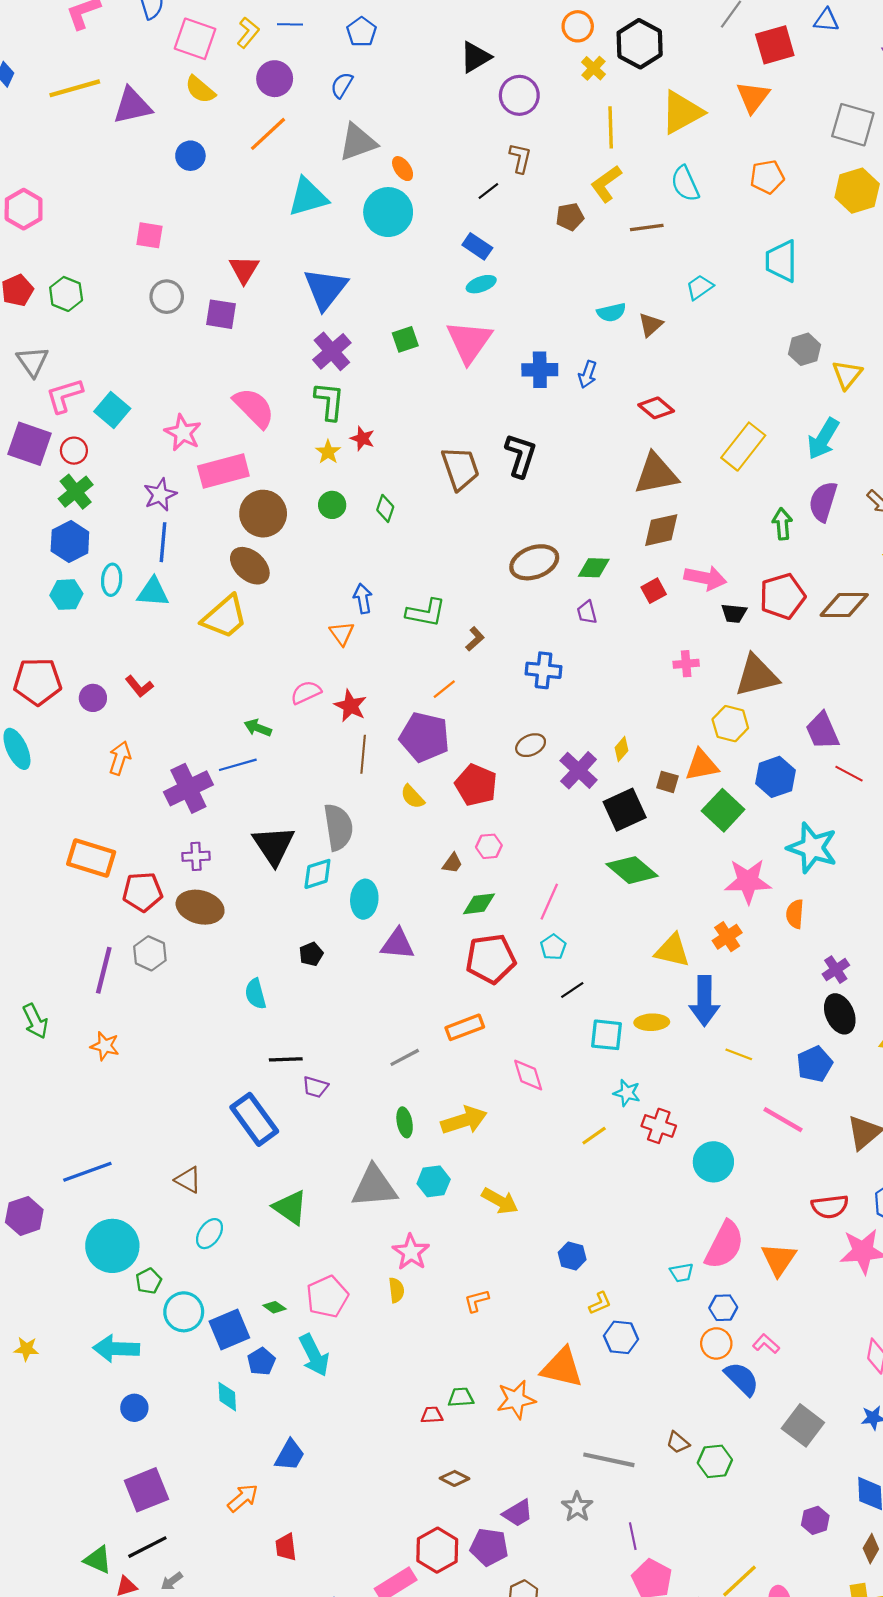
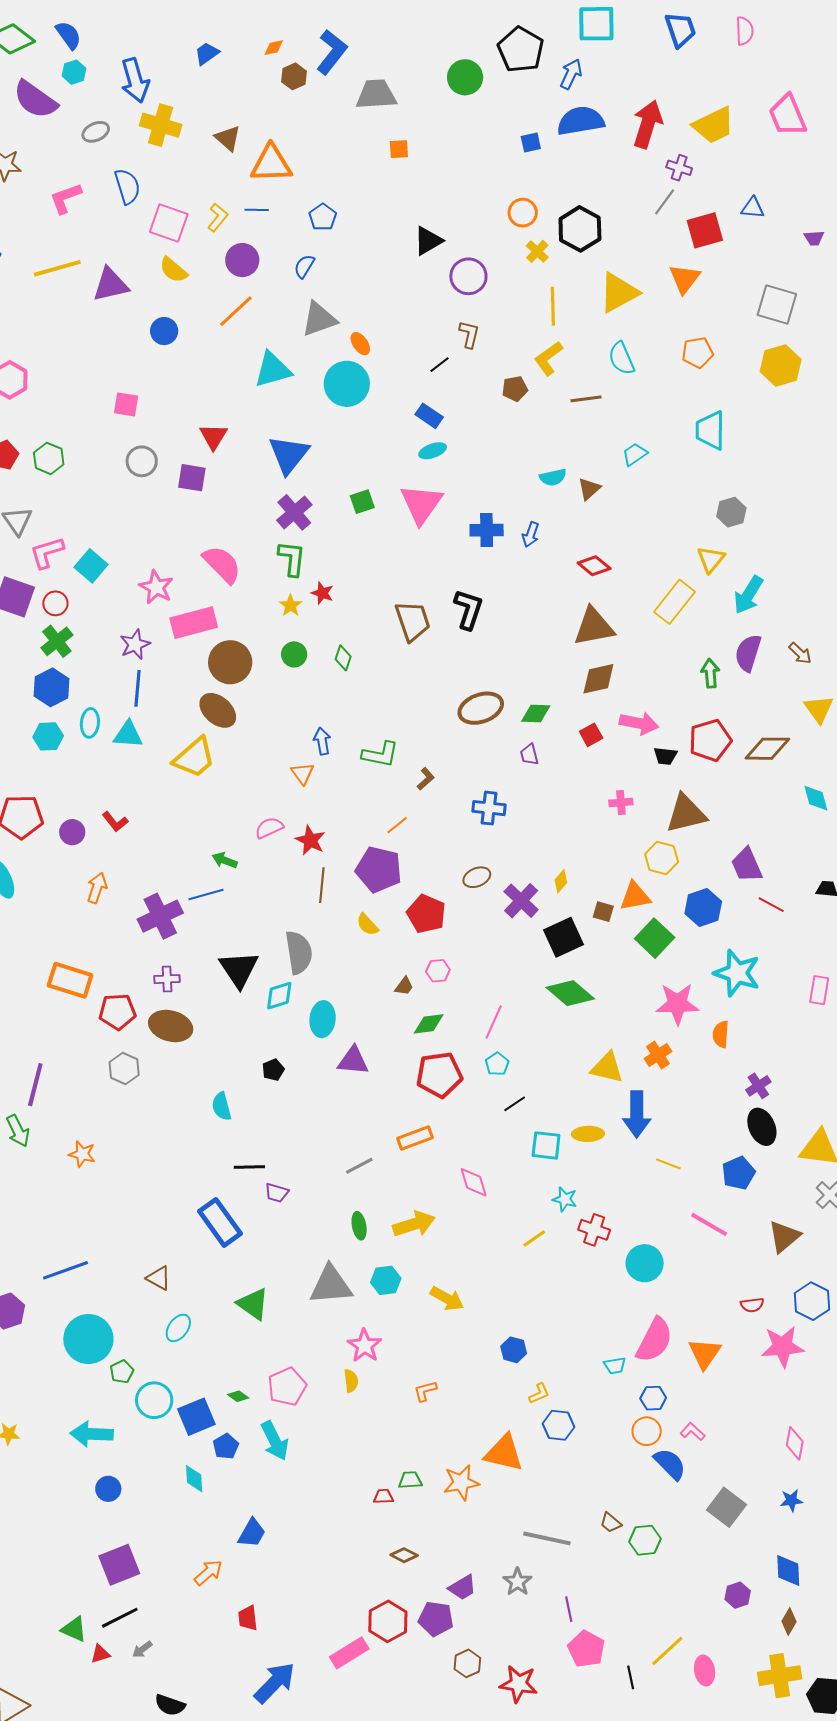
yellow triangle: (847, 375) -> (711, 559), moved
purple line: (104, 970) -> (35, 1085), moved
red semicircle: (830, 1207) -> (752, 1305), size x0.7

